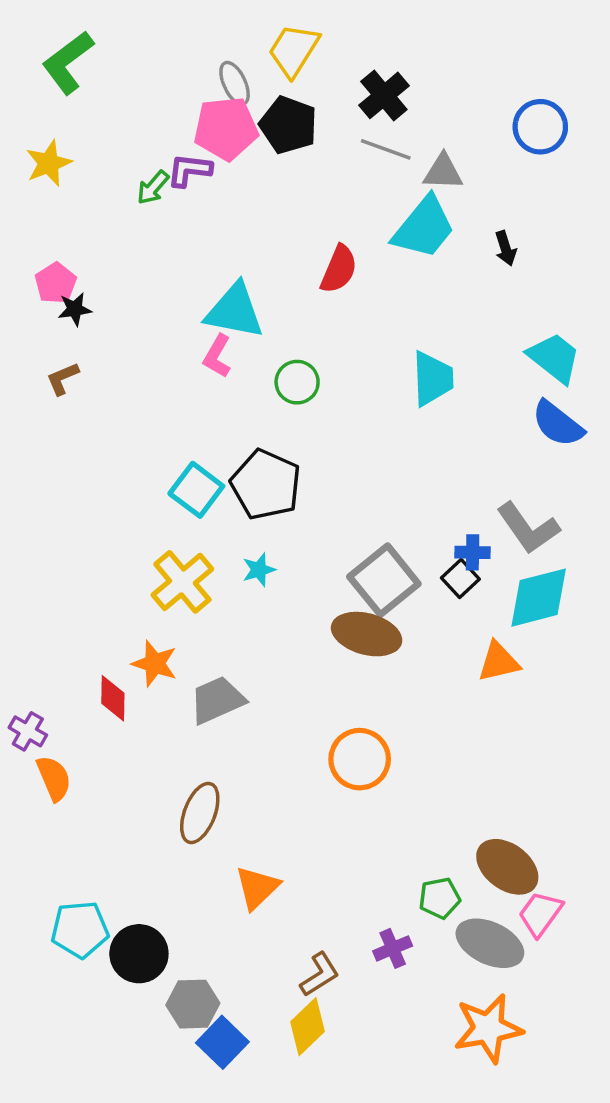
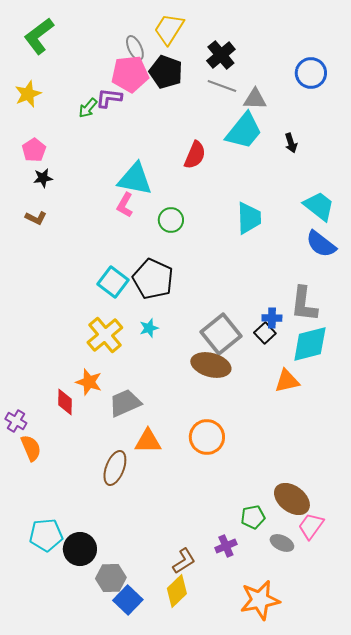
pink pentagon: (56, 283) -> (34, 150), moved
brown L-shape: (63, 379) -> (36, 218), turned -130
gray L-shape: (528, 528) -> (304, 304), turned 42
orange triangle: (257, 888) -> (148, 441), moved, turned 44
gray ellipse: (490, 943) -> (282, 543), size x0.6
orange star: (488, 1028) -> (260, 600), moved

